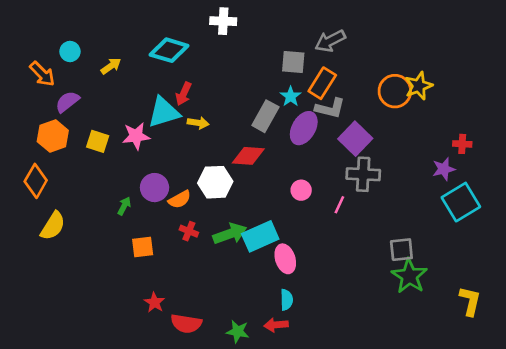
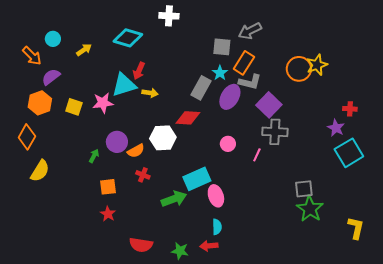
purple star: (444, 169) -> (336, 128), turned -30
green arrow: (230, 234) -> (174, 199), moved
red star: (155, 302) -> (108, 214), moved

